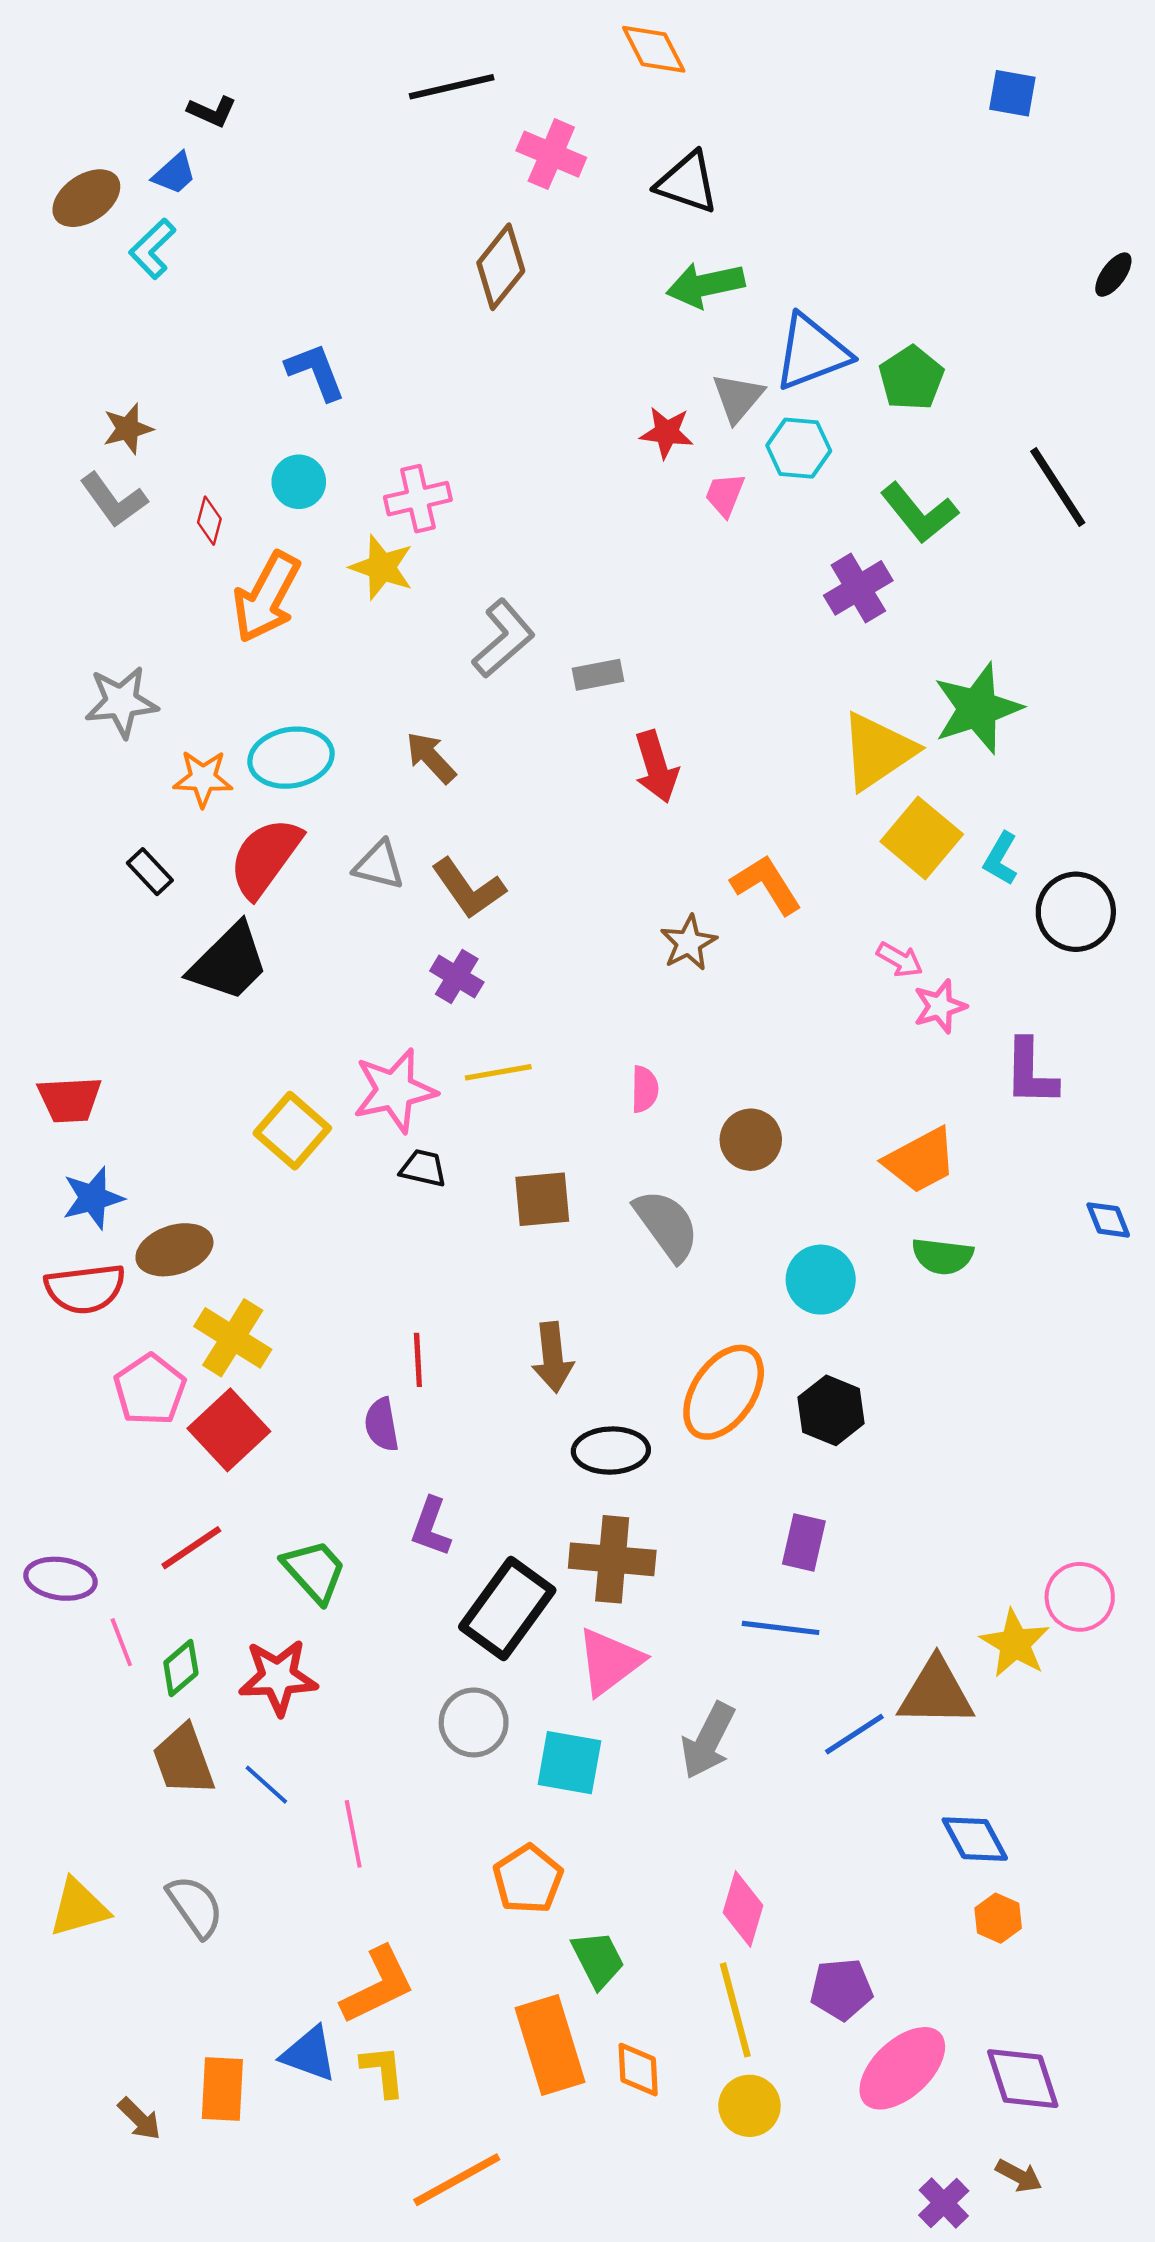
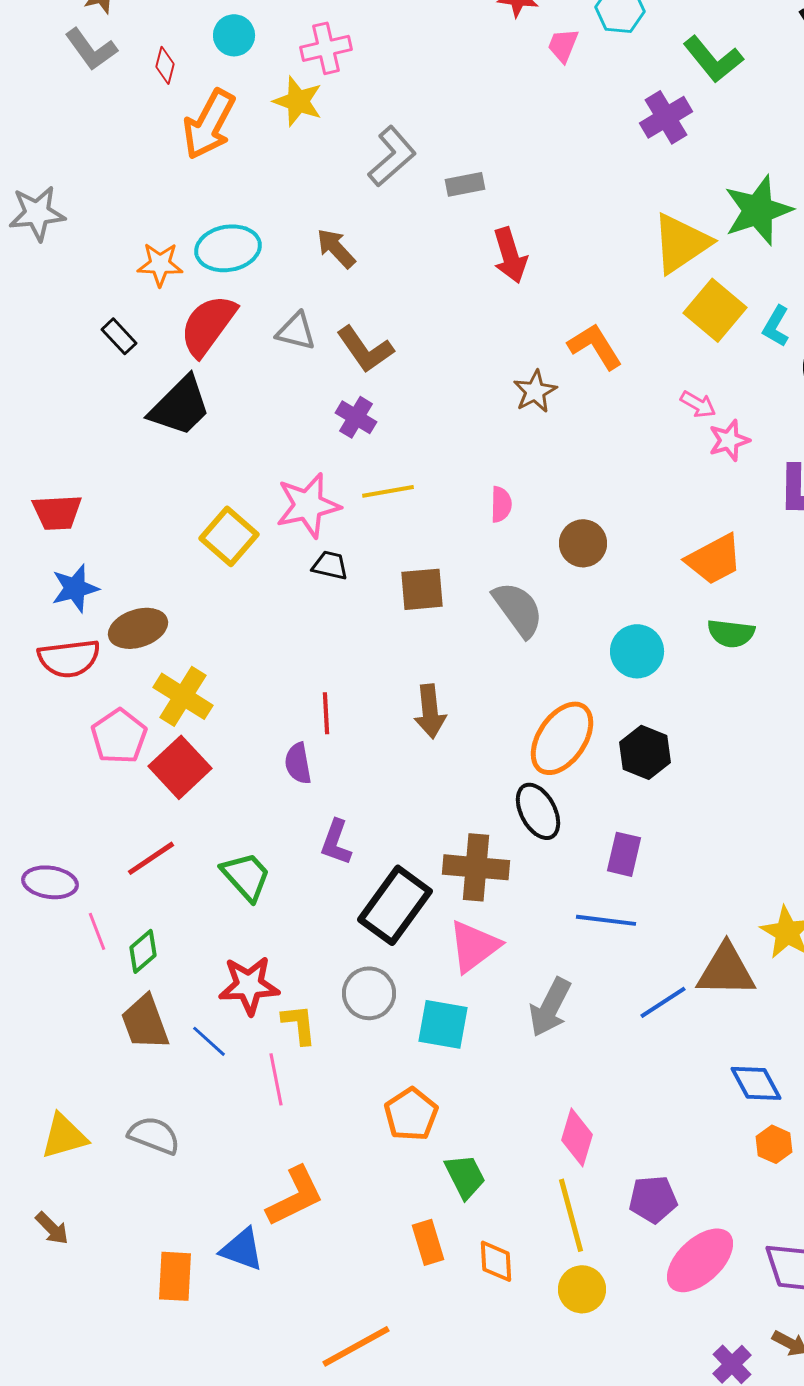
gray star: (121, 702) -> (37, 213), moved
black ellipse: (611, 1451) -> (538, 811), moved, turned 64
red star: (278, 1677) -> (249, 985), moved
gray semicircle: (195, 1906) -> (154, 1135), turned -34
orange rectangle: (550, 2045) -> (428, 1242), size x0.6
yellow L-shape: (383, 2071) -> (299, 1024), moved
brown arrow: (139, 2119) -> (52, 1228), moved

